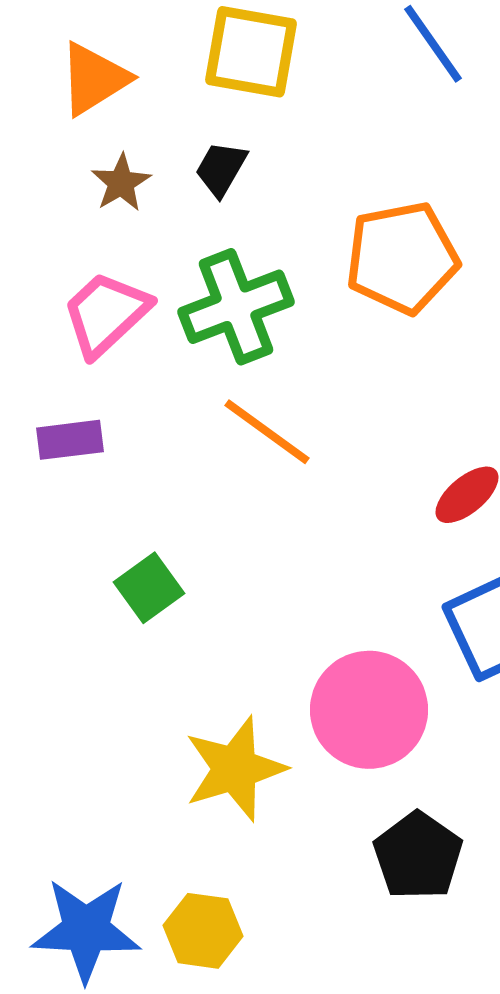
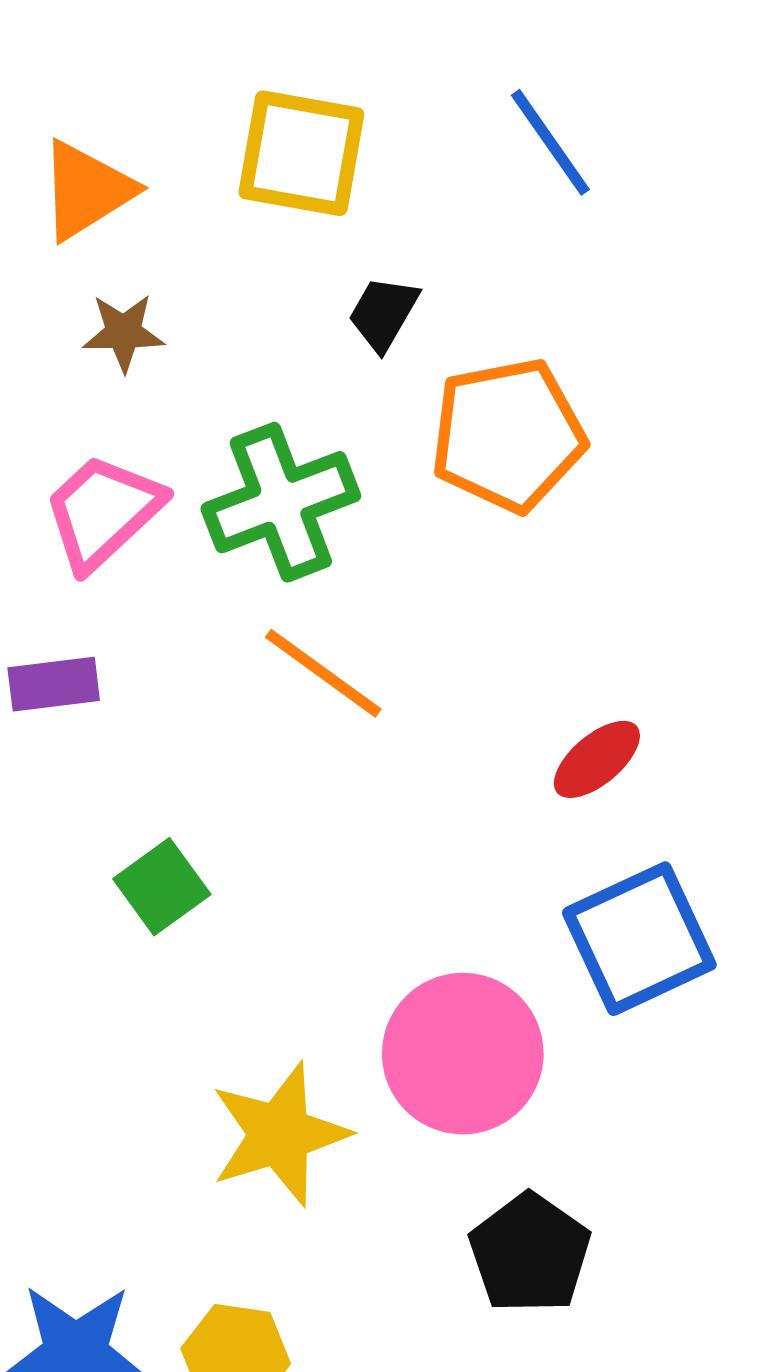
black trapezoid: (221, 169) -> (383, 313), moved
brown star: (121, 183) -> (123, 332), turned 30

